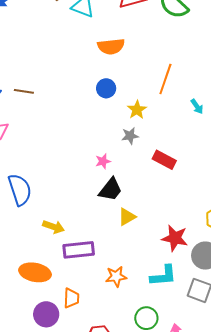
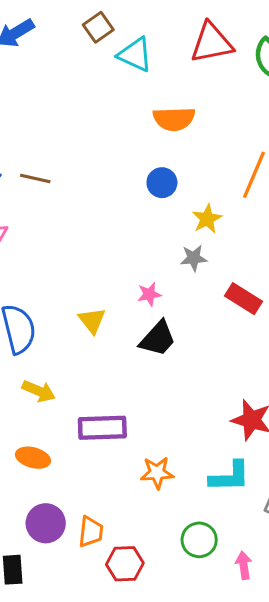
yellow triangle: (127, 217) -> (92, 320), moved, turned -42
yellow arrow: (54, 227) -> (39, 391), moved
orange ellipse: (35, 272) -> (33, 458), size x0.7
orange trapezoid: (71, 298) -> (91, 532), moved

